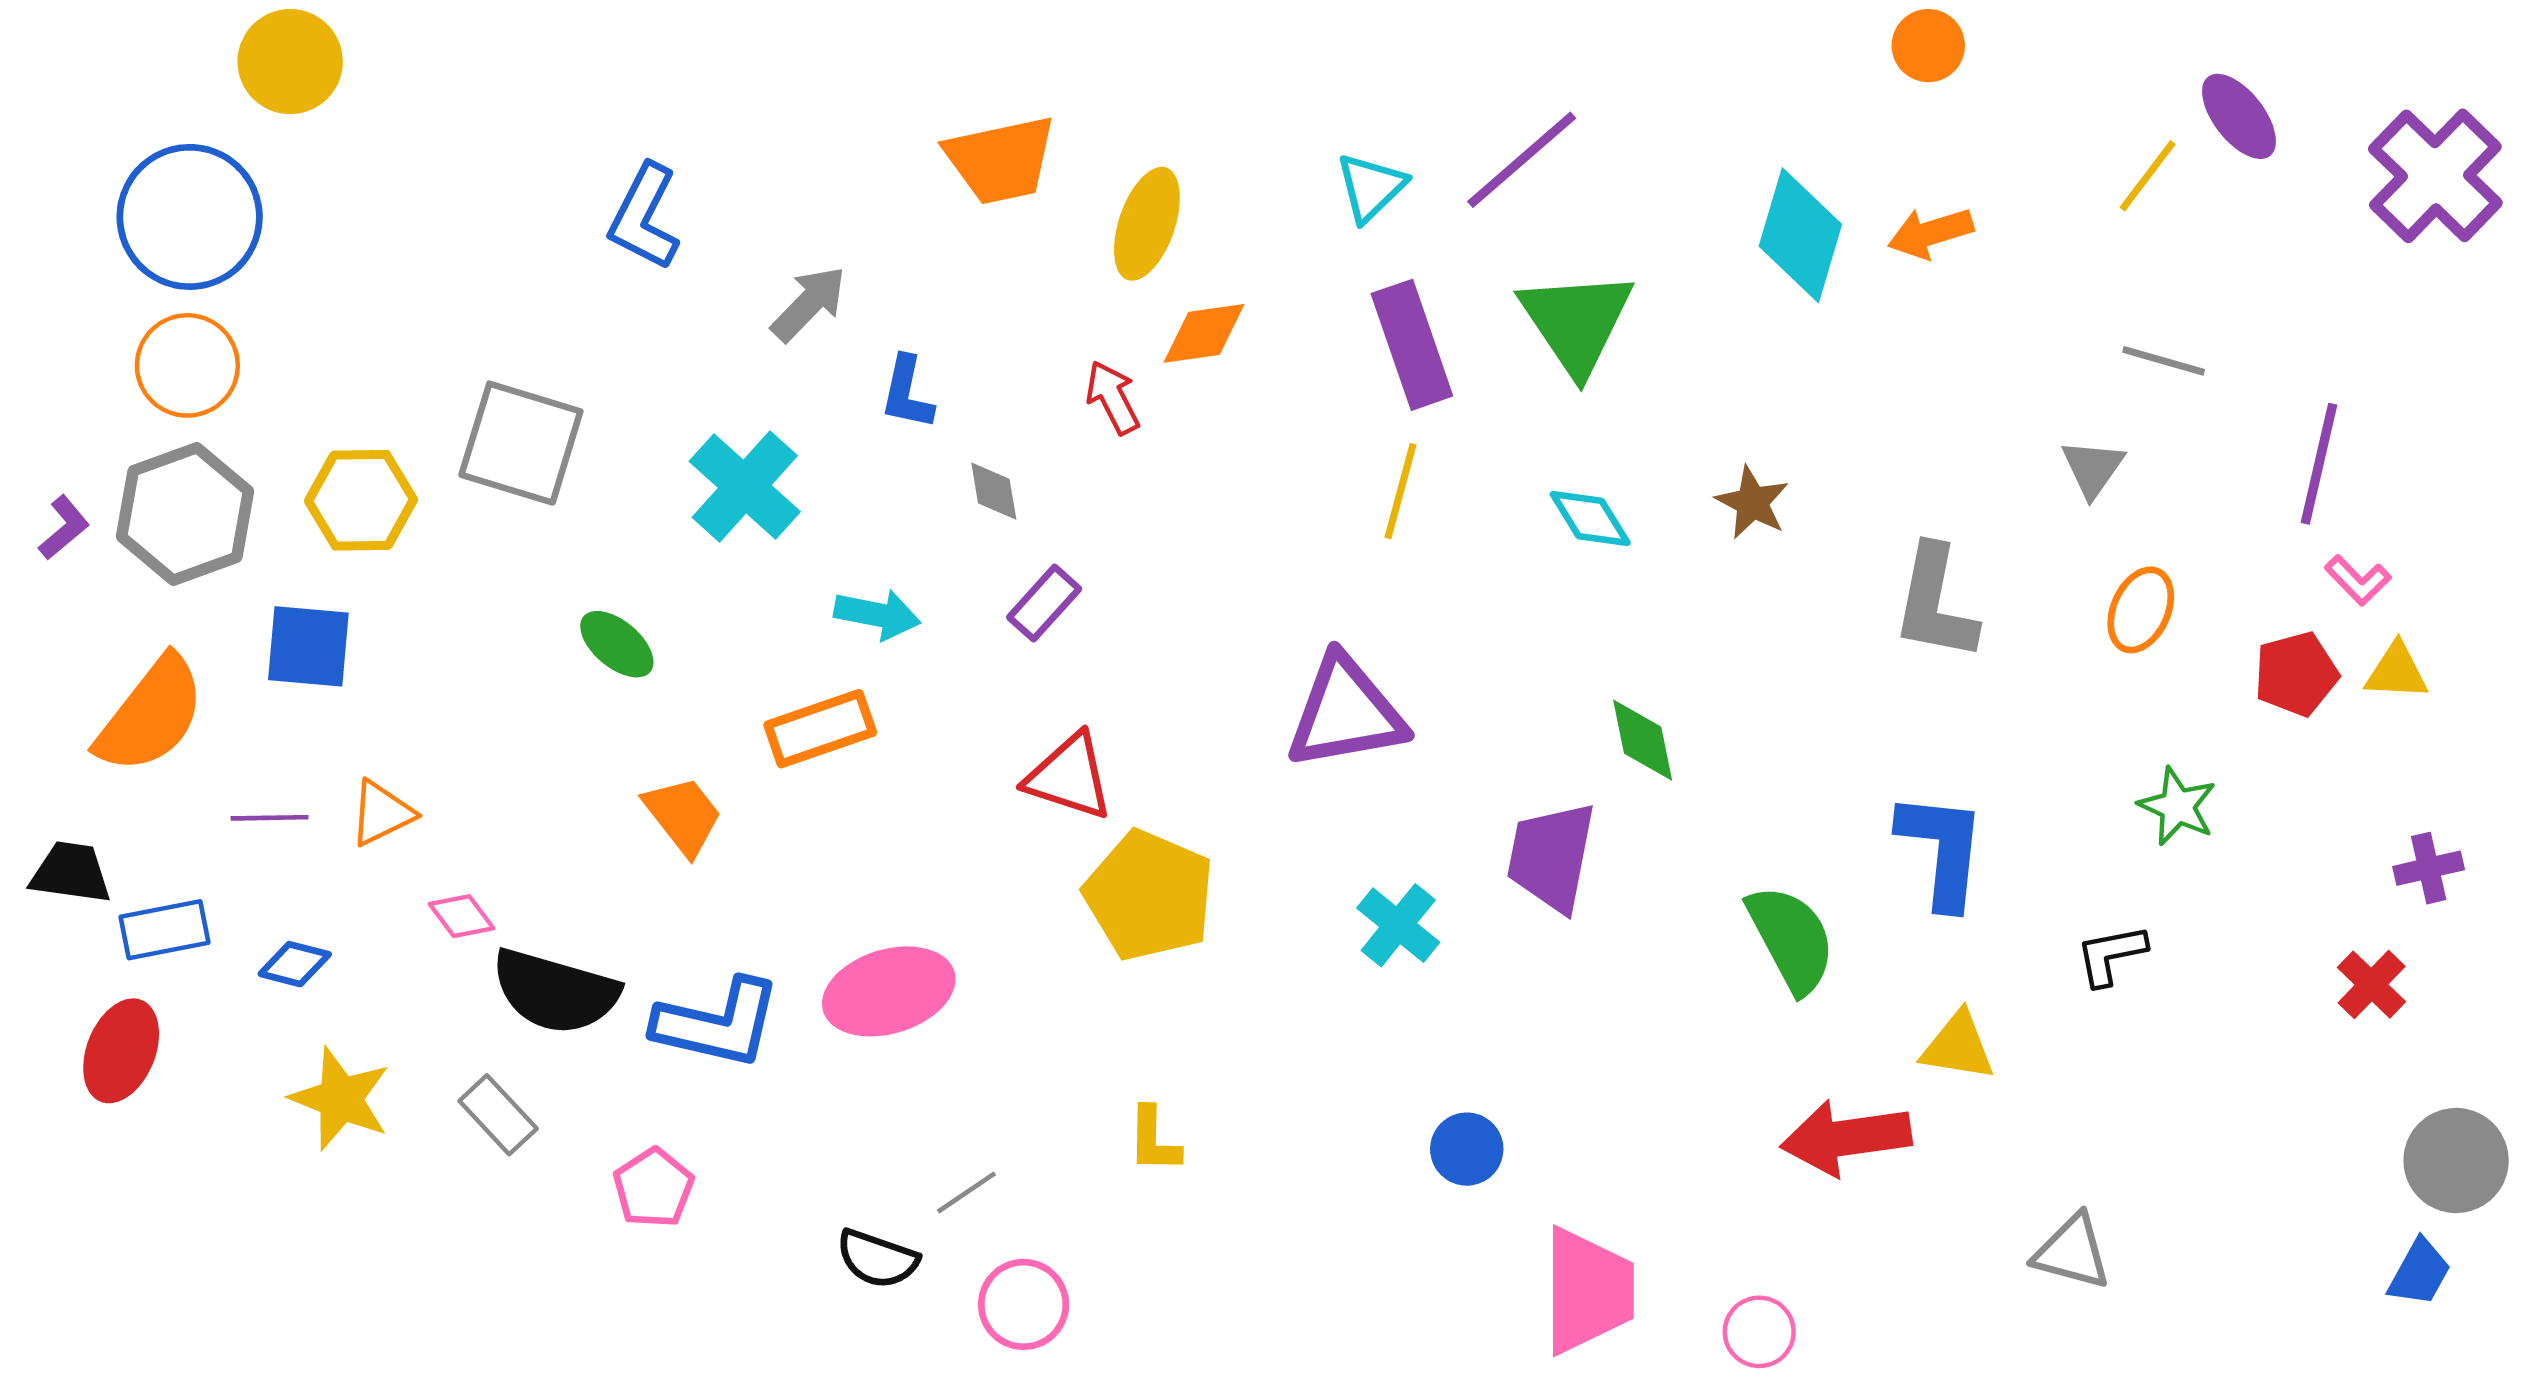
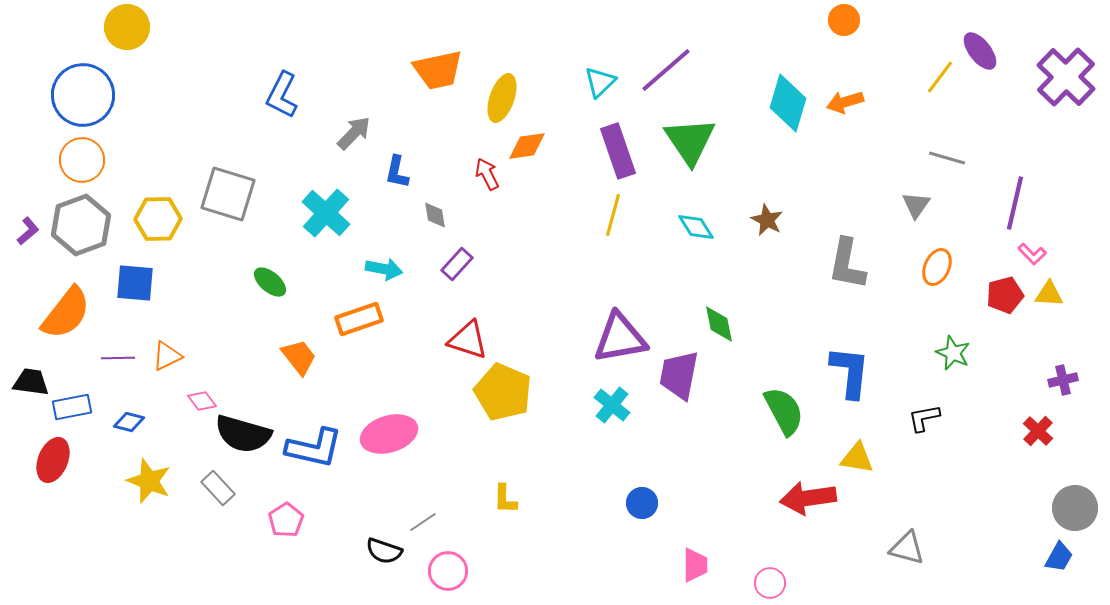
purple triangle: (1346, 713) -> (620, 338), moved
pink trapezoid: (1588, 1291) -> (695, 565), size x0.6

